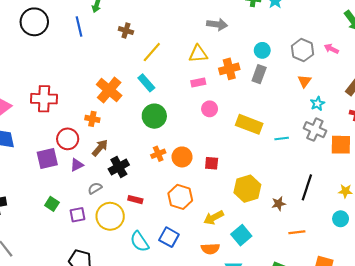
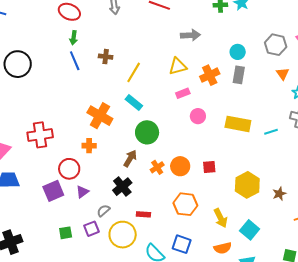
blue line: (79, 27) -> (75, 61), moved
brown arrow: (100, 148) -> (130, 158), moved
green square: (52, 204) -> (66, 233), turned -32
purple square: (78, 215) -> (92, 229), moved
yellow arrow: (214, 218) -> (220, 218), turned -78

